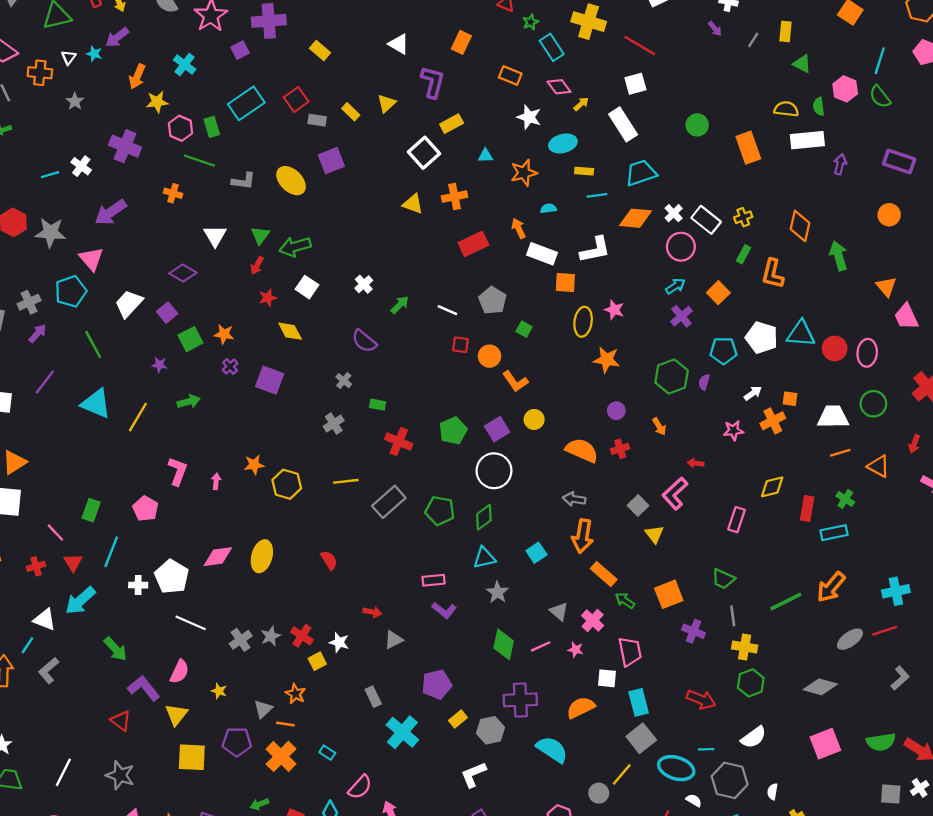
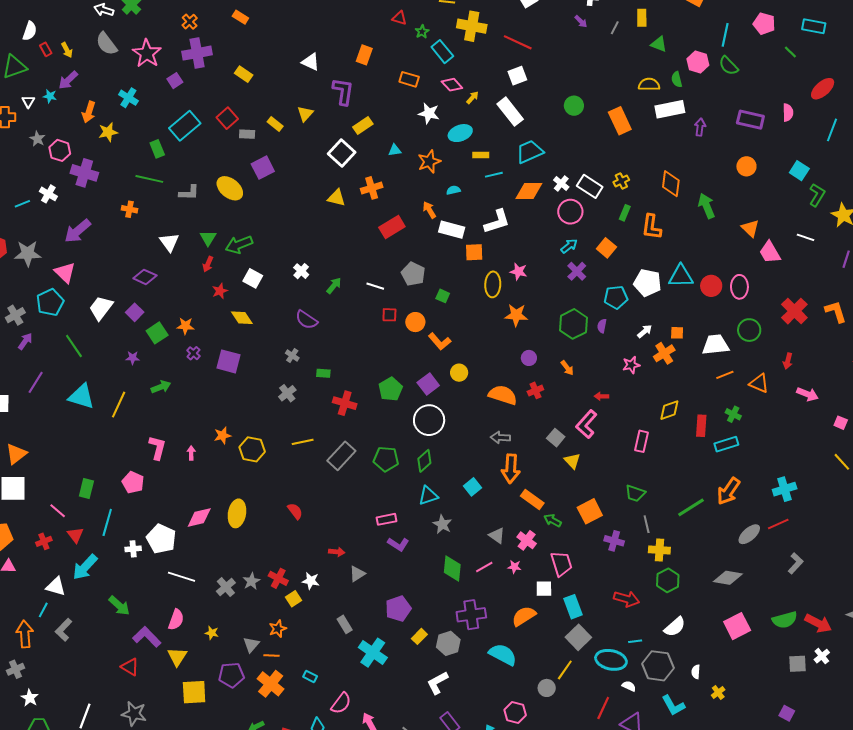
pink hexagon: (181, 128) -> (60, 150), moved
orange star: (296, 694) -> (278, 629), turned 30

